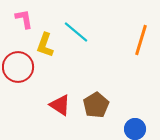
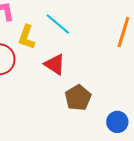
red triangle: (60, 105) -> (55, 64), moved

